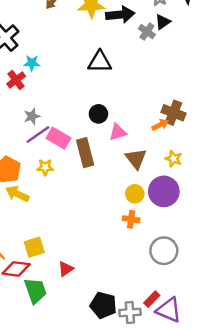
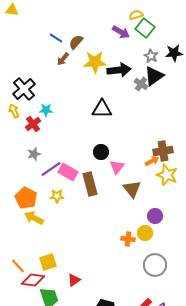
black triangle: (163, 22) -> (154, 76), size x1.5
brown cross: (174, 113) -> (163, 151), turned -30
gray star: (32, 116) -> (34, 154), moved
pink triangle: (118, 132) -> (117, 167), turned -35
yellow star: (174, 159) -> (167, 175), moved, size x1.5
purple circle: (164, 191) -> (155, 216), size x0.6
yellow circle: (135, 194) -> (145, 233), moved

